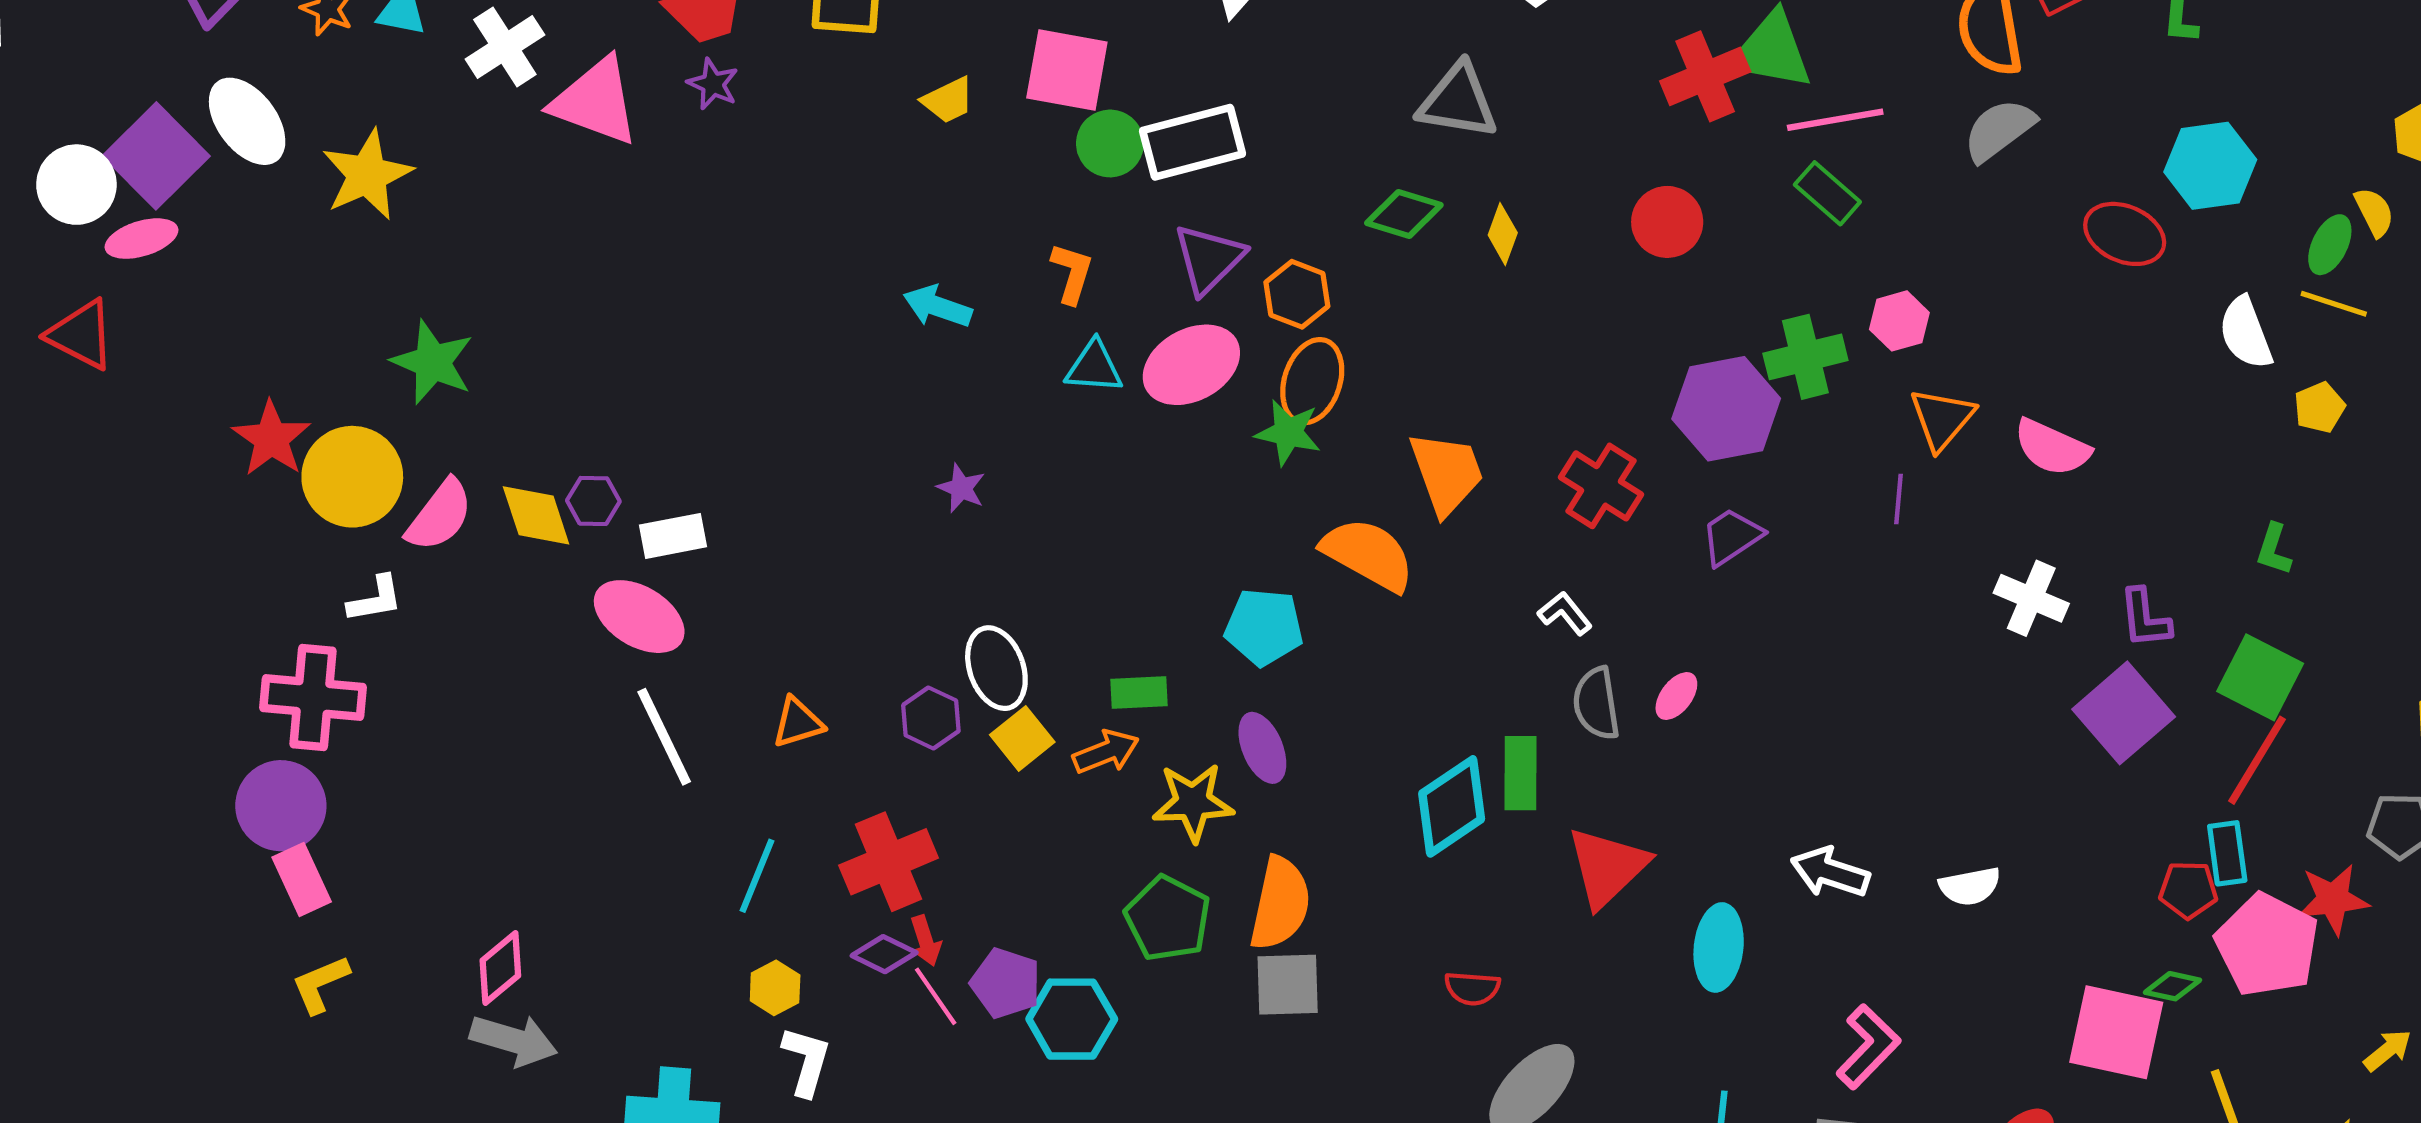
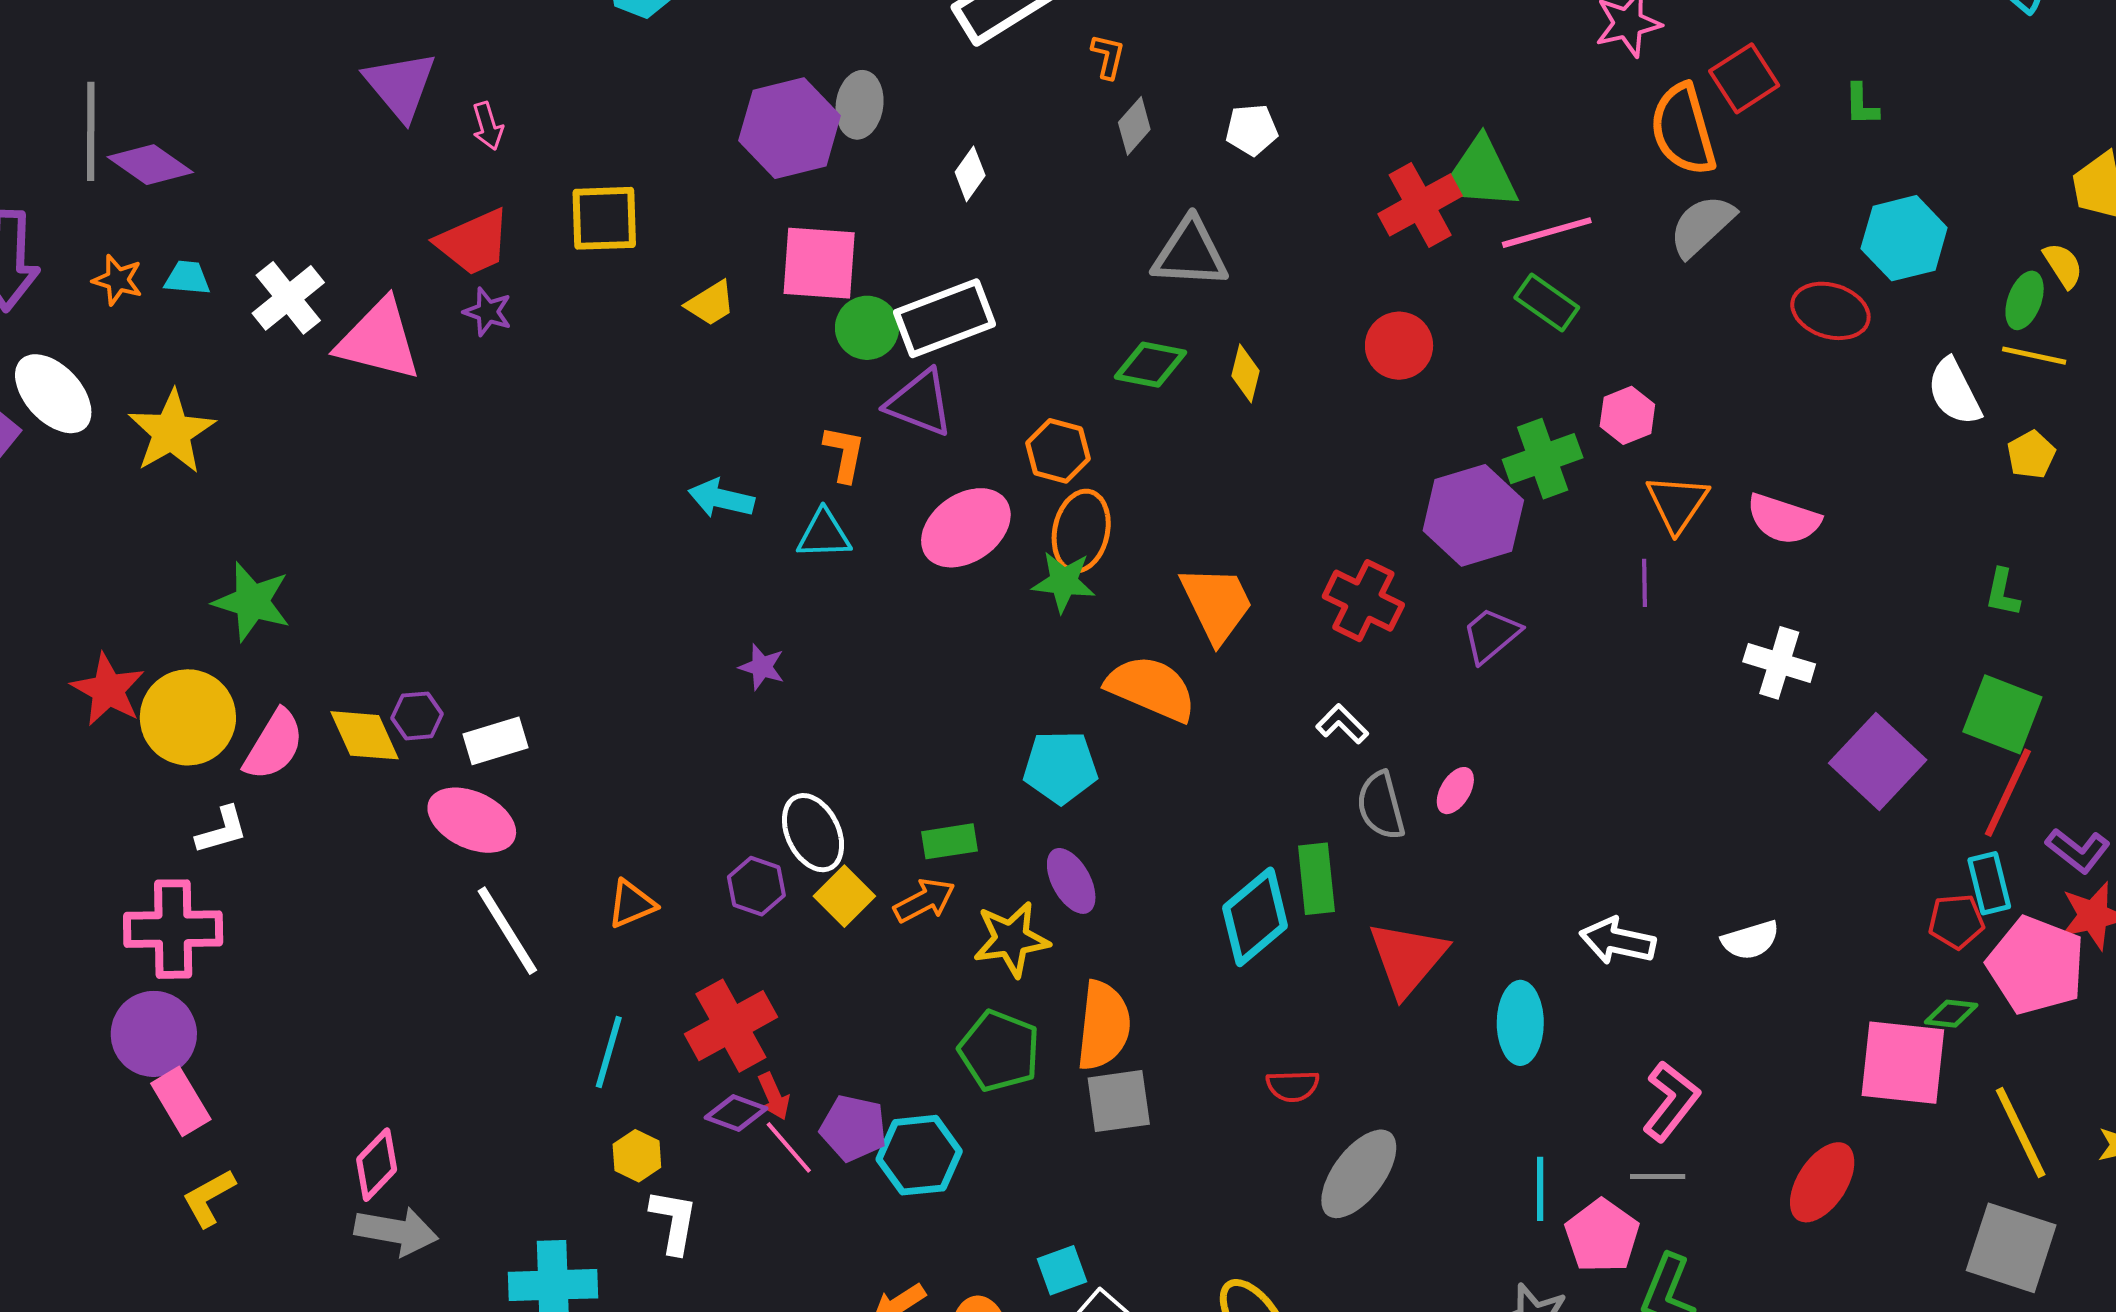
purple triangle: (1209, 259) -> (920, 403), moved, turned -48
cyan triangle: (1094, 367) -> (824, 534), moved
purple L-shape: (2145, 618) -> (2078, 850), moved, turned -40

